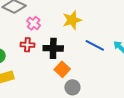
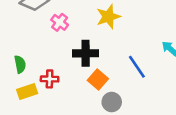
red cross: (27, 45) -> (50, 79), moved
blue line: (95, 45) -> (137, 67), moved, turned 30

